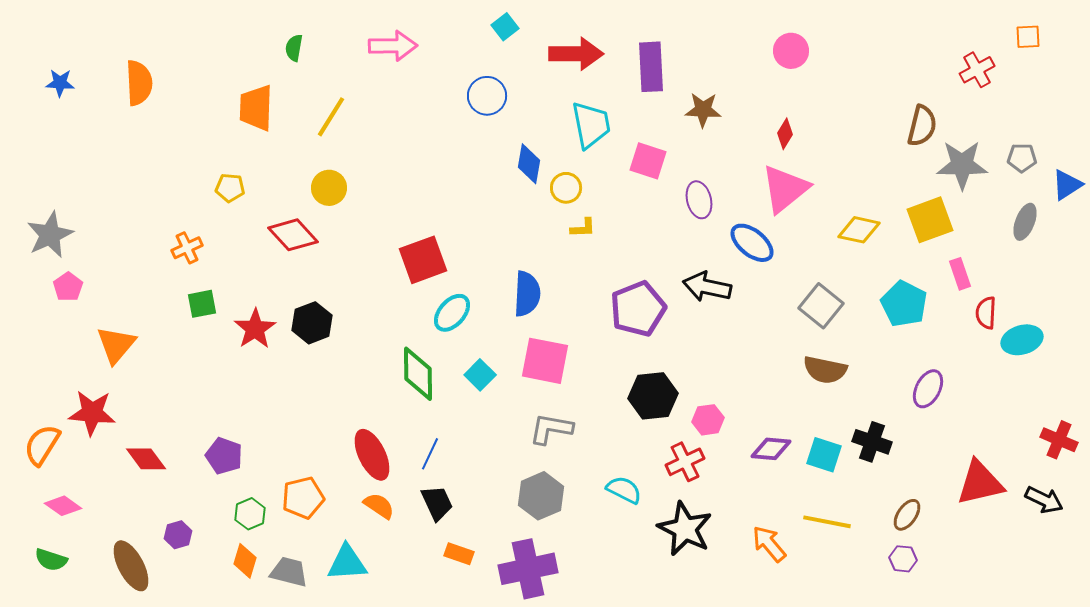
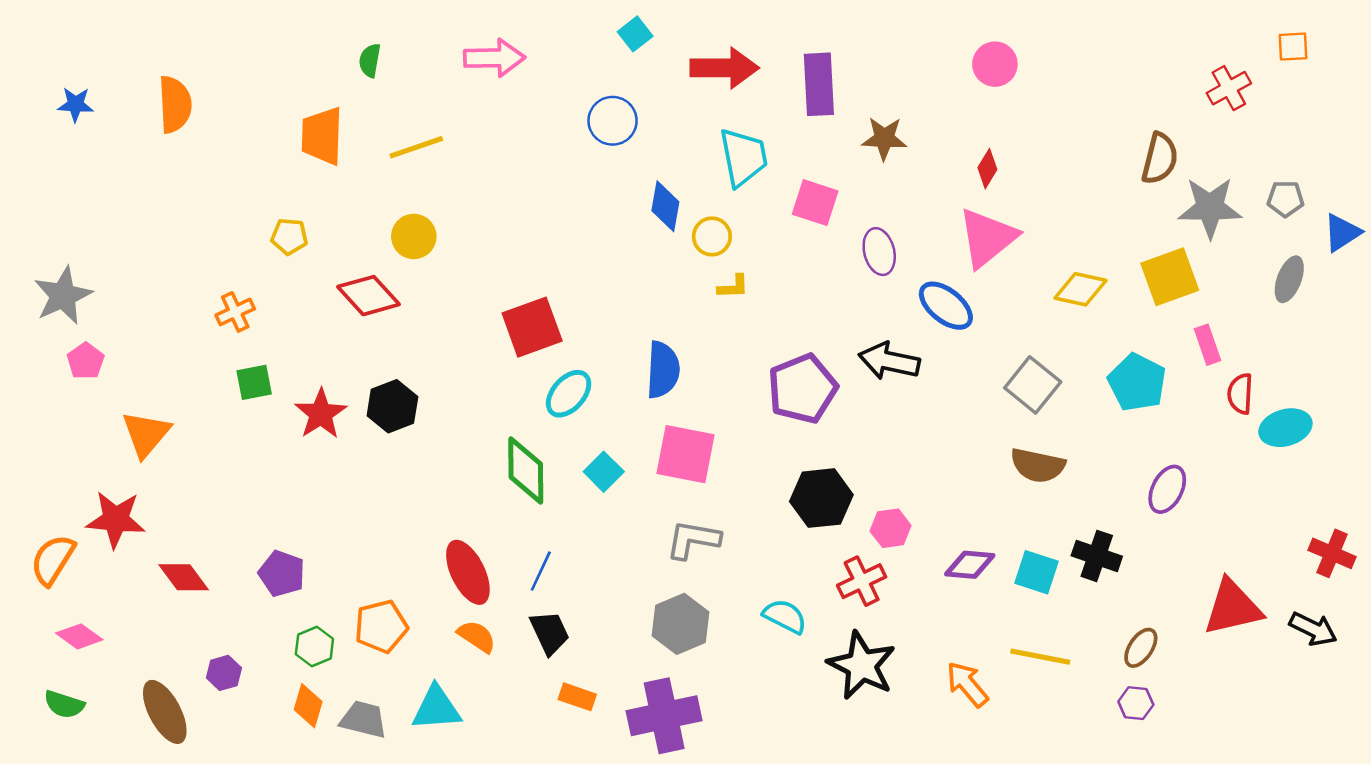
yellow line: (331, 117) -> (416, 147), turned 39

